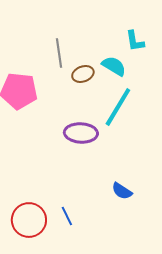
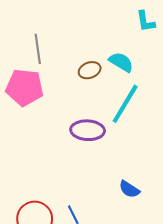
cyan L-shape: (135, 41) -> (146, 21), moved
gray line: (59, 53) -> (38, 49), moved

